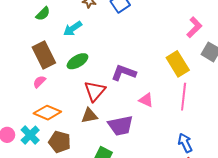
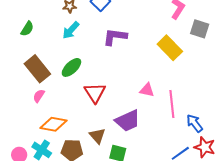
cyan arrow: (73, 29) -> (71, 30), moved
purple L-shape: (124, 73) -> (115, 37), moved
pink line: (184, 97) -> (172, 104), moved
brown triangle: (89, 116) -> (97, 136), moved, turned -48

